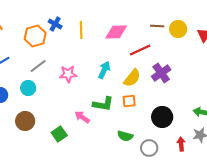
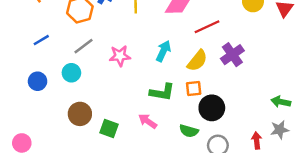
pink arrow: (82, 117) -> (148, 121), moved
black circle: (162, 117) -> (212, 108), moved
brown circle: (25, 121) -> (80, 114), moved
green square: (59, 134) -> (109, 128), turned -35

